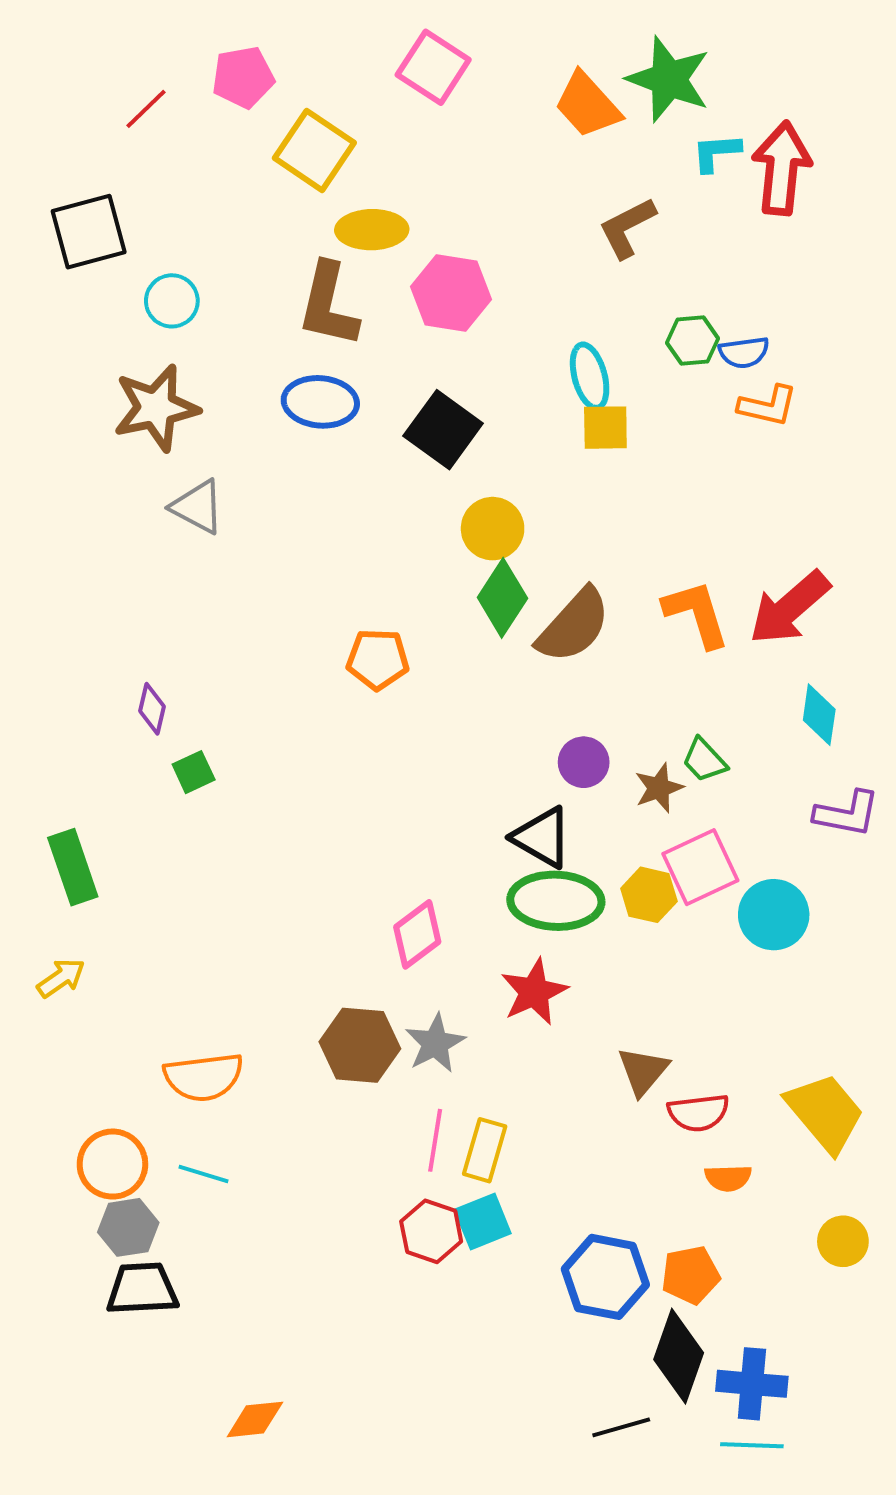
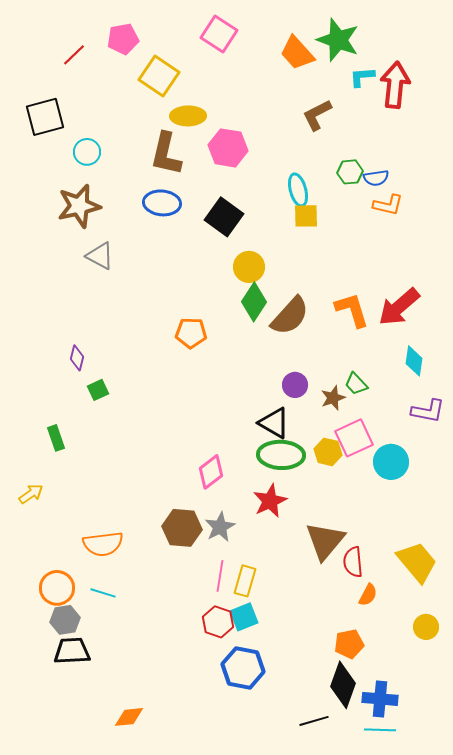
green rectangle: (73, 867) -> (56, 438), moved, size x0.7
brown triangle: (643, 1071) -> (325, 541), size x1.5
red semicircle: (698, 1113) -> (353, 562), turned 92
orange semicircle: (728, 1178) -> (368, 595), turned -60
blue hexagon: (605, 1277) -> (243, 668), moved

